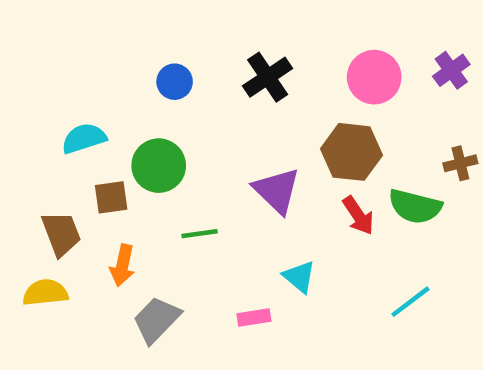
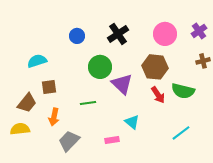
brown cross: (460, 163) -> (203, 61), moved
green circle: (159, 166) -> (100, 67), moved
brown trapezoid: (61, 234) -> (27, 103), turned 60

